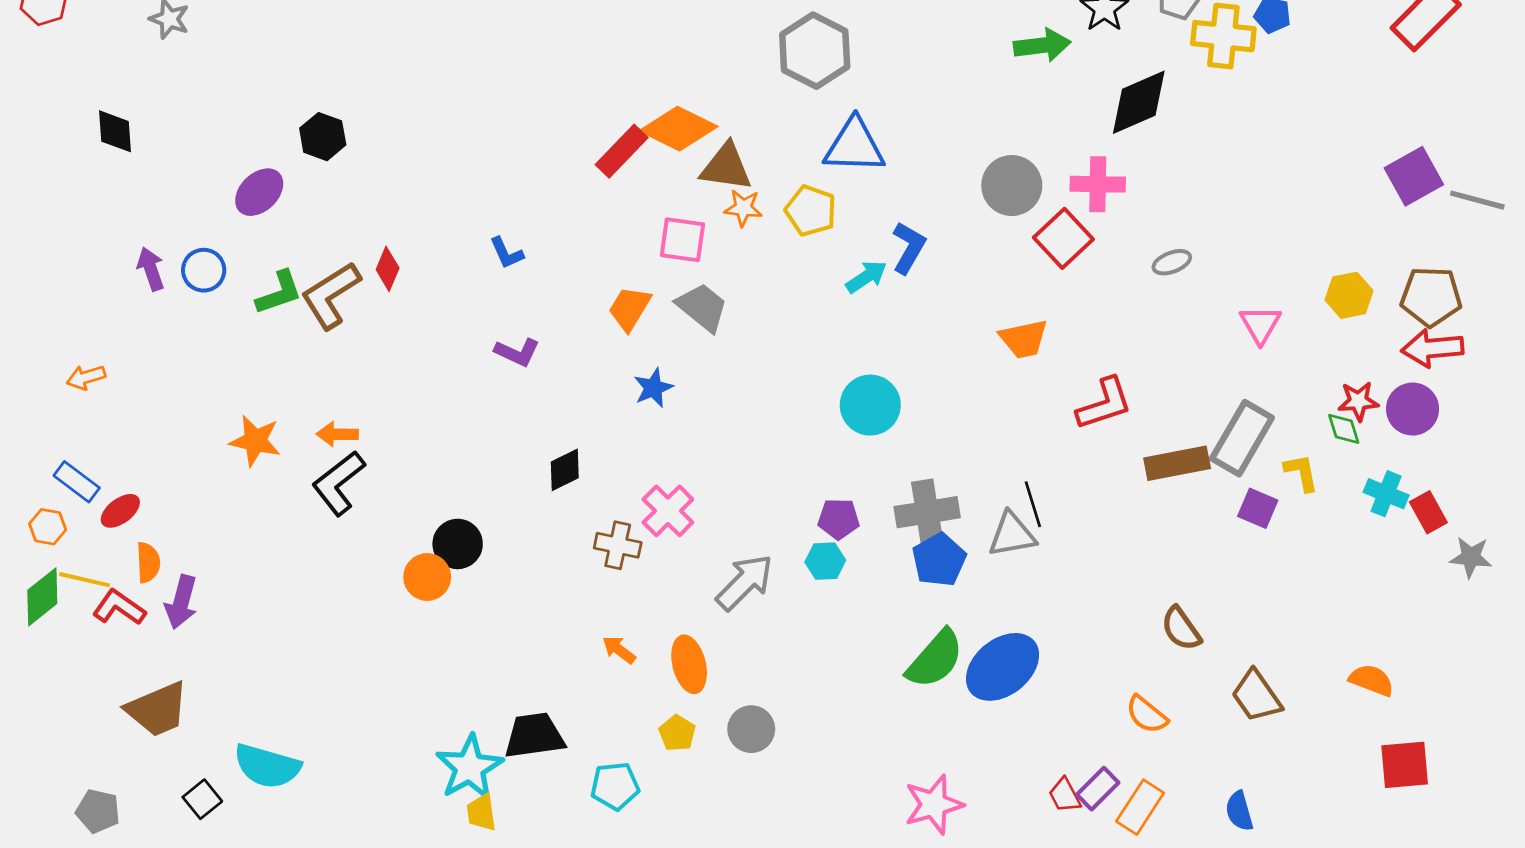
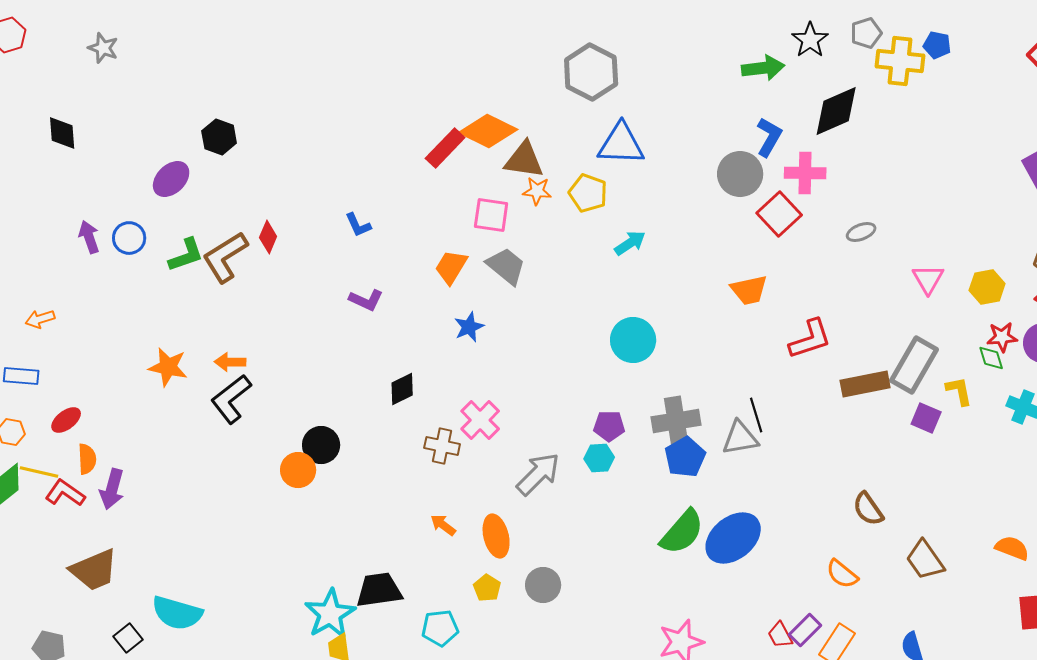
blue L-shape: (909, 248) -> (769, 137), moved
yellow hexagon: (1349, 295) -> (987, 287), moved
blue rectangle: (77, 482) -> (21, 376), moved, turned -32

